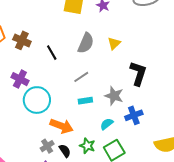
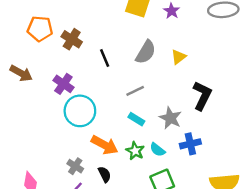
cyan rectangle: (85, 101) -> (136, 119), turned 32
cyan semicircle: (107, 124) -> (157, 150), turned -112
gray cross: (47, 146) -> (75, 166), moved, turned -32
green star: (87, 146) -> (135, 151), moved

